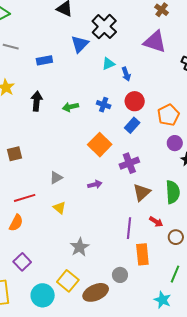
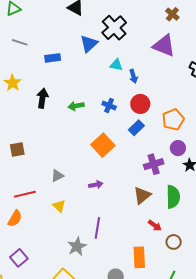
cyan triangle: (108, 64) -> (116, 65), turned 32
purple cross: (129, 163) -> (154, 164), moved
purple line: (129, 228) -> (97, 228), moved

